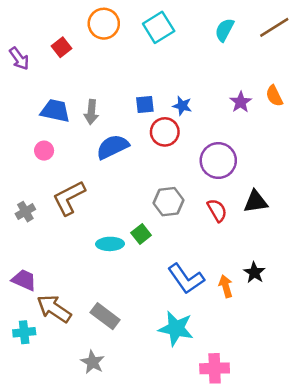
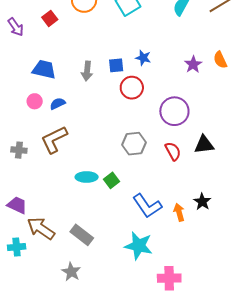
blue star: (182, 106) -> (143, 58), moved
gray arrow: (91, 112) -> (87, 71), moved
blue semicircle: (112, 147) -> (58, 104), moved, size x0.6
gray cross: (25, 212) -> (19, 150), turned 35
green square: (141, 234) -> (111, 180), moved

